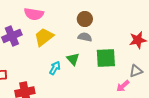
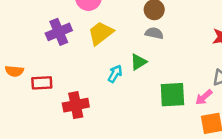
green square: (106, 58) -> (172, 95), moved
green triangle: (73, 59) -> (139, 62), turned 40

